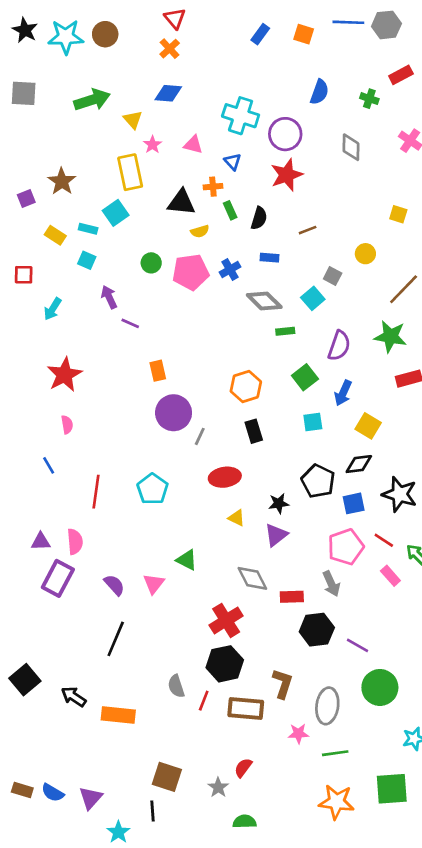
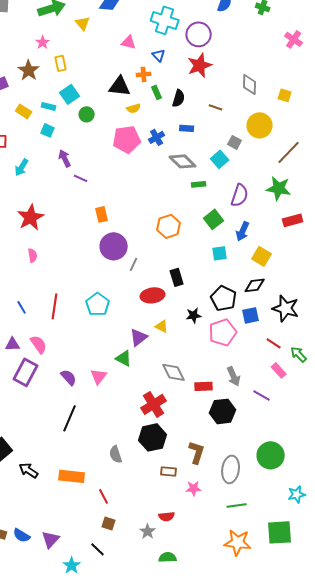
pink star: (152, 145) -> (43, 42), moved
gray diamond: (351, 147) -> (250, 84), moved
yellow rectangle: (130, 172) -> (61, 63), moved, size x0.6
brown line: (308, 230) -> (216, 107), turned 40
yellow circle: (365, 254) -> (260, 125), size x1.6
green circle: (151, 263) -> (87, 114), moved
black rectangle: (254, 431) -> (177, 277), moved
blue line: (49, 465) -> (22, 307), moved
purple triangle: (276, 535) -> (139, 337), moved
pink semicircle: (75, 542) -> (39, 344), turned -30
pink pentagon: (346, 547) -> (223, 332), moved
purple line: (358, 645) -> (262, 395), moved
black arrow: (74, 697) -> (29, 470), moved
red line: (204, 701) -> (104, 496), moved, turned -49
brown rectangle: (246, 709) -> (169, 471), size x0.6
pink star: (298, 733) -> (194, 488), moved
red semicircle: (243, 768) -> (167, 516), turned -133
brown square: (167, 777) -> (109, 523), size x0.6
black line: (152, 811) -> (98, 549), turned -42

